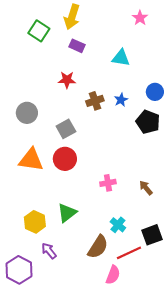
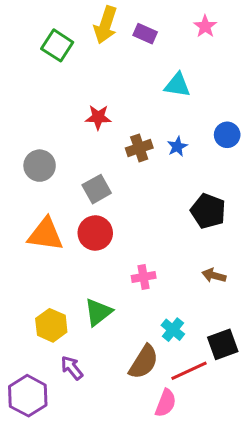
purple rectangle: (77, 46) -> (145, 34), moved
black pentagon: (148, 122) -> (208, 211), moved
pink cross: (108, 183) -> (144, 277), moved
brown arrow: (146, 188) -> (214, 275), turned -35

